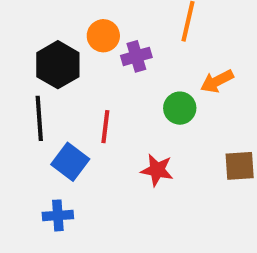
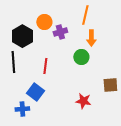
orange arrow: (217, 81) -> (91, 38), moved, turned -63
blue square: (70, 162) -> (35, 92), moved
red star: (157, 170) -> (83, 101), moved

